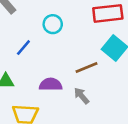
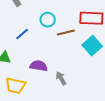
brown line: (86, 68) -> (66, 33), moved

